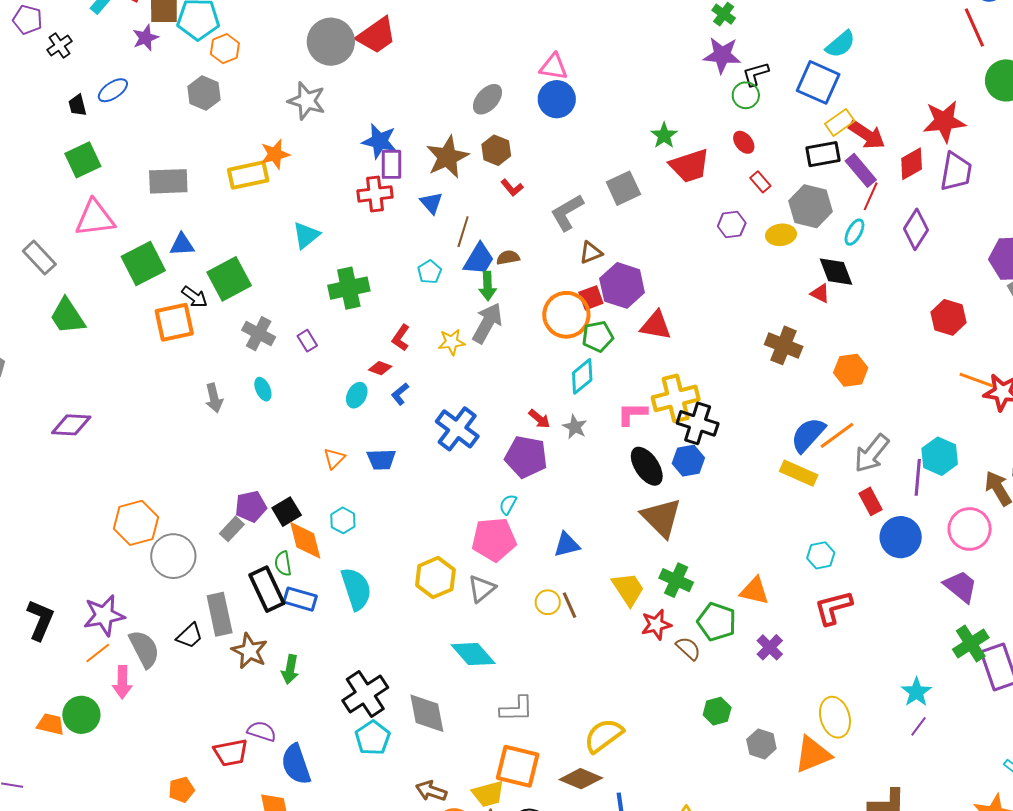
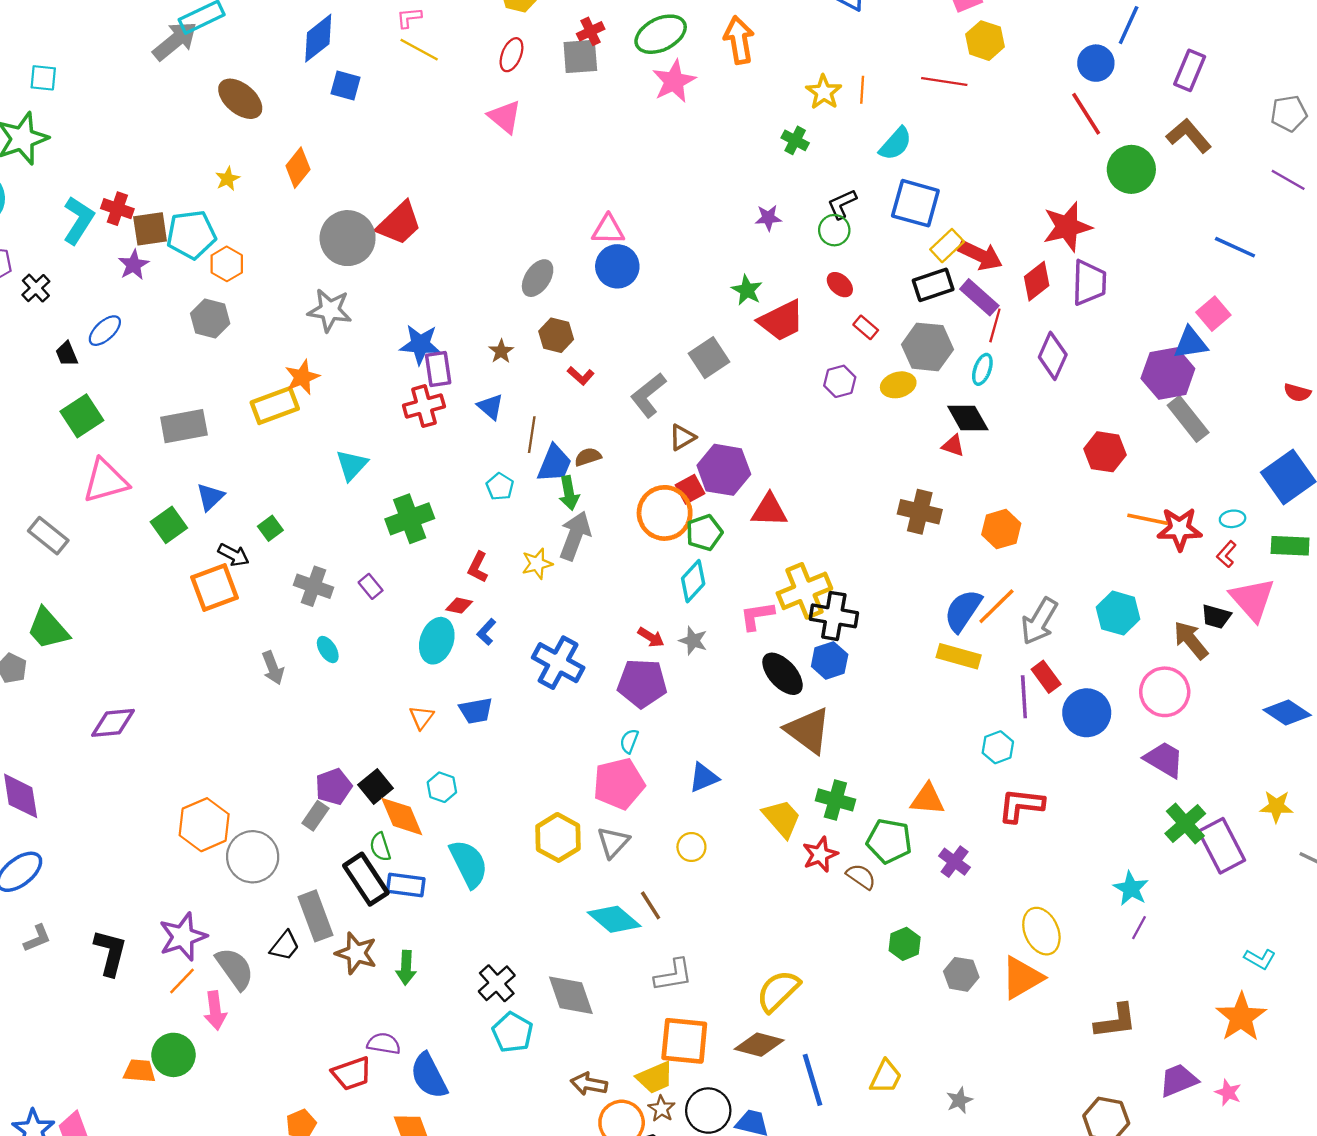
cyan semicircle: (840, 44) -> (896, 144), moved
purple star: (722, 55) -> (768, 218), moved, size x0.6
brown star: (447, 157) -> (501, 351), size x0.5
blue triangle: (182, 245) -> (210, 497), turned -32
green square: (143, 263) -> (169, 525), size x0.7
green square: (229, 279) -> (270, 528), size x0.5
green trapezoid: (67, 316) -> (48, 629), moved
cyan ellipse: (357, 395) -> (437, 641), size x1.5
purple line: (918, 477) -> (1024, 697), moved
brown line: (570, 605) -> (651, 905), moved
red L-shape: (833, 608) -> (1021, 805), turned 30
black cross: (365, 694) -> (497, 983), size x0.7

